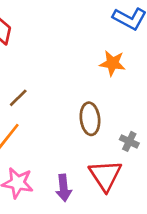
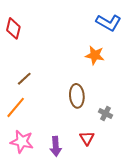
red triangle: (105, 175) -> (87, 138), size x0.6

